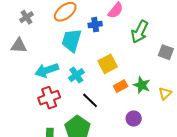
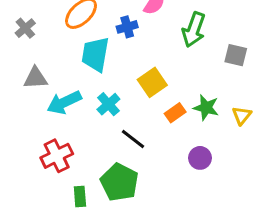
gray triangle: (19, 46) -> (35, 78), moved
red cross: (49, 98) -> (57, 156), moved

